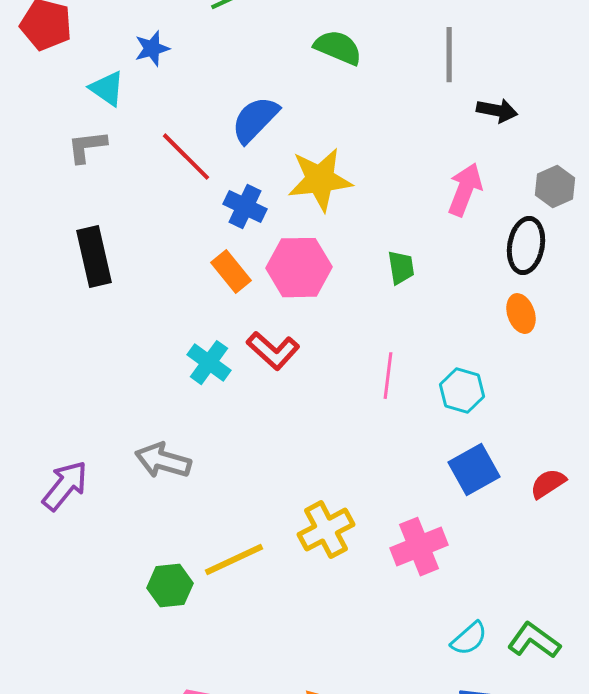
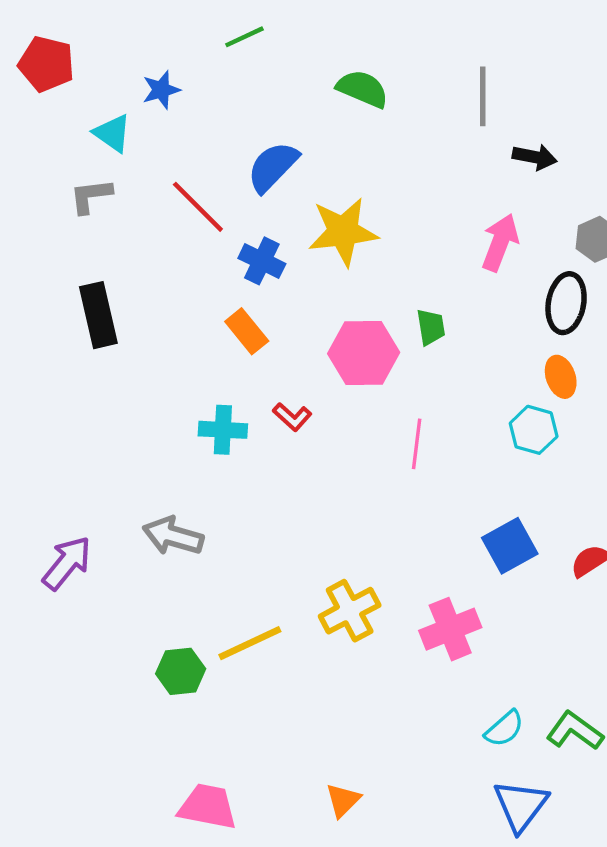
pink hexagon: (299, 268) -> (364, 353), moved
red L-shape: (273, 351) -> (292, 417), size x0.7
cyan cross: (209, 363) -> (223, 430), turned -33
cyan hexagon: (462, 391) -> (534, 430), moved

